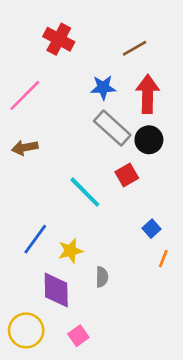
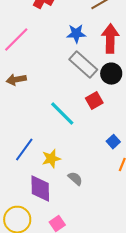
gray semicircle: (102, 277) -> (75, 179), turned -49

